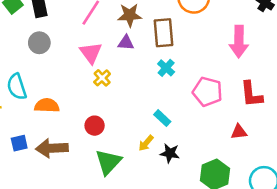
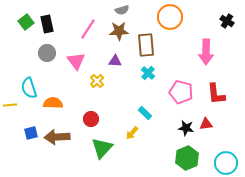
purple triangle: (126, 43) -> (115, 61), moved
pink triangle: (91, 53) -> (76, 61), moved
black star: (170, 153) -> (186, 128), moved

